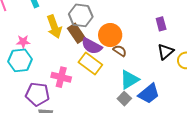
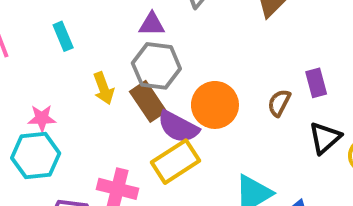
yellow arrow: (54, 27) -> (104, 88), size x0.7
brown semicircle: (120, 51) -> (279, 103), moved, turned -96
yellow rectangle: (90, 63) -> (176, 162), turned -70

